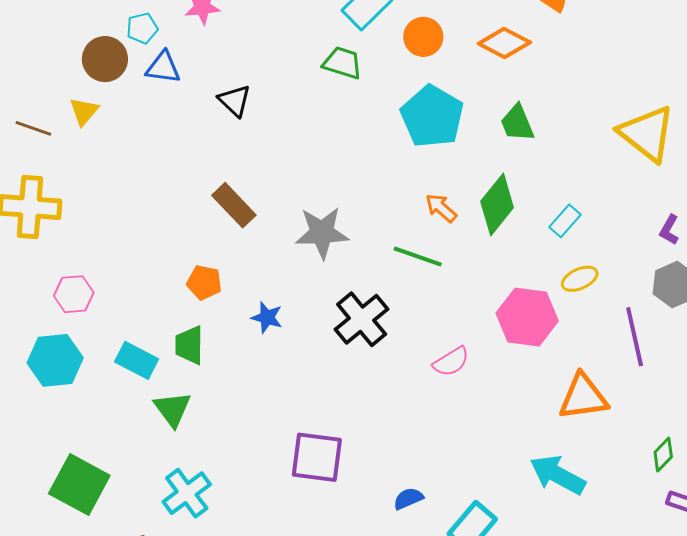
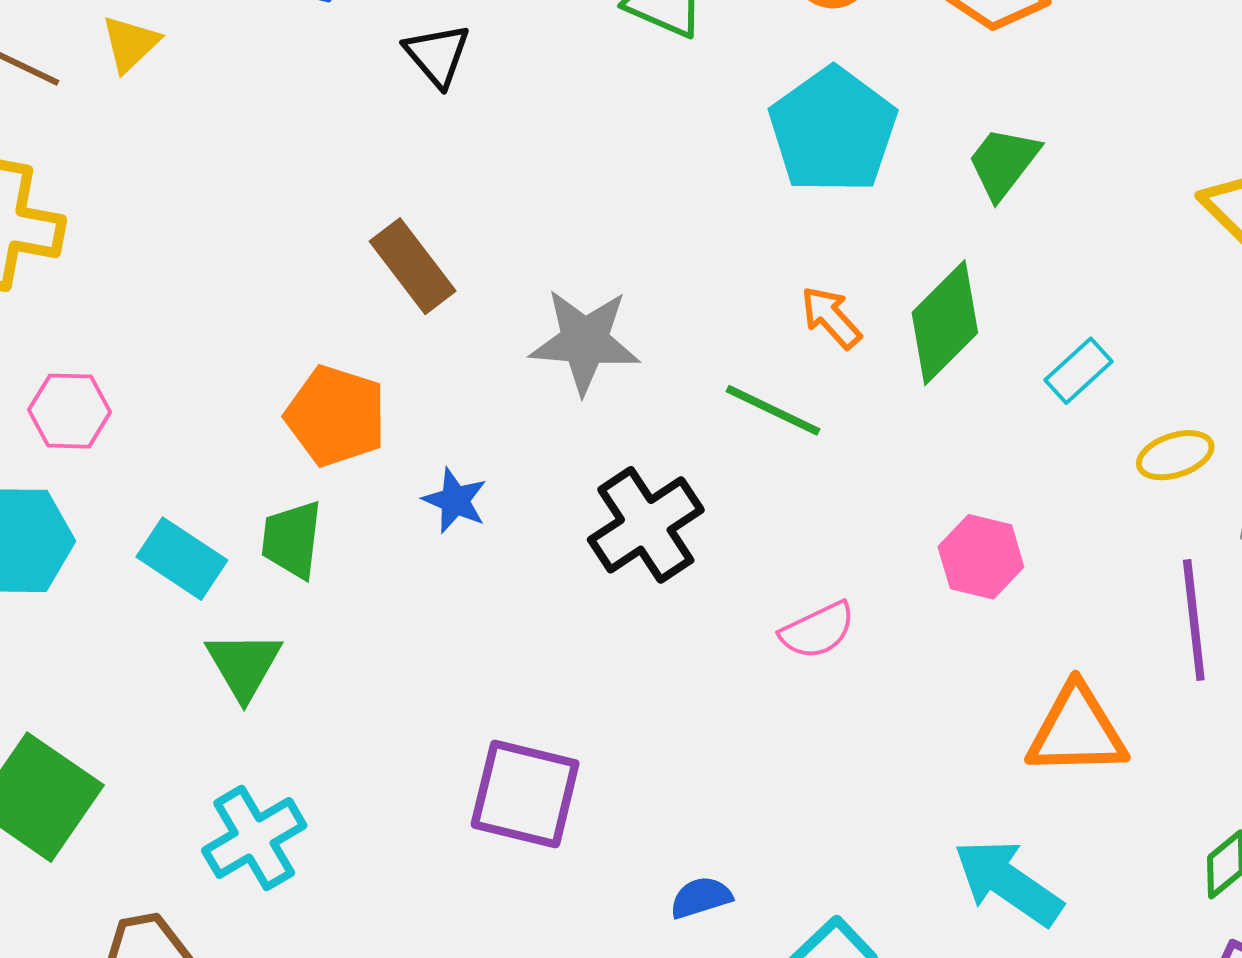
green trapezoid: (517, 123) -> (1003, 163), turned 54
yellow ellipse: (580, 279) -> (1175, 455), moved
orange pentagon: (204, 282) -> (336, 416), size x1.4
pink hexagon: (527, 317) -> (981, 557), size x0.7

